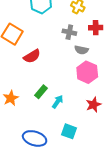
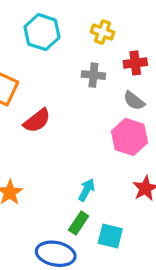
gray semicircle: (81, 50) -> (134, 101), moved, turned 32
green rectangle: (41, 92) -> (79, 223), moved

